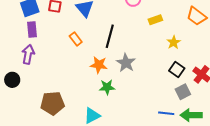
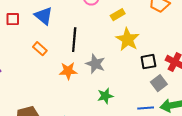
yellow star: (174, 42) -> (128, 39), moved, size x1.6
black square: (177, 70) -> (148, 62), turned -35
green star: (107, 87) -> (105, 96), moved

